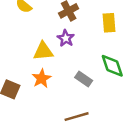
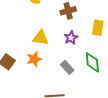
purple star: (66, 38) -> (71, 38), moved

